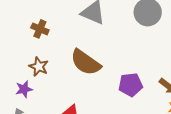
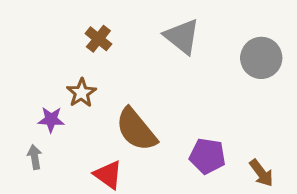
brown semicircle: (86, 62) -> (136, 130), moved

